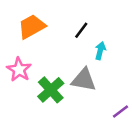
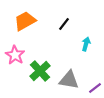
cyan arrow: (100, 51) -> (86, 44), moved
gray triangle: (84, 80) -> (69, 80), moved

